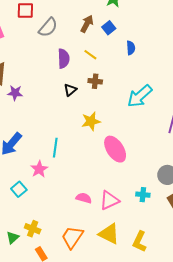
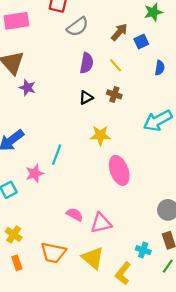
cyan cross: (143, 195) -> (143, 250), moved
orange trapezoid: (72, 237) -> (53, 253), turned -125

